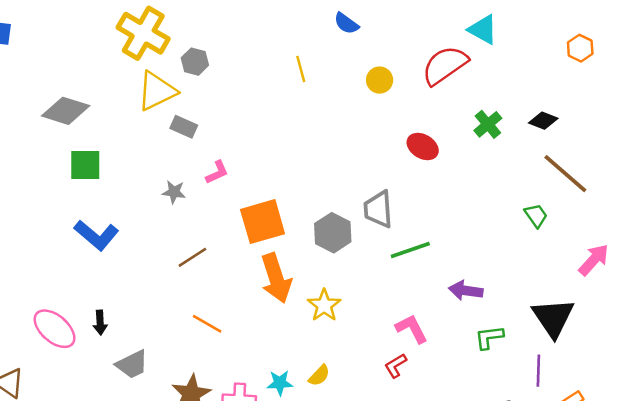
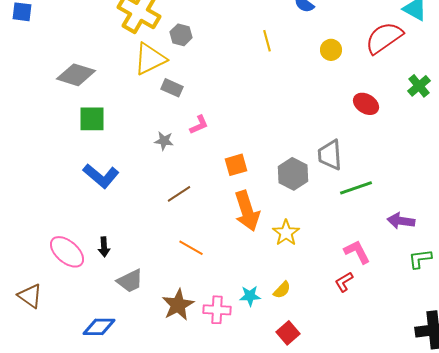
orange square: (263, 222) -> (236, 165), size x0.6

